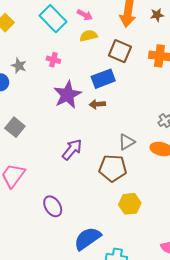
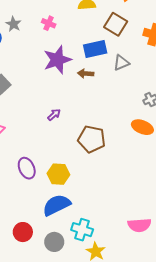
gray triangle: (127, 142) -> (121, 63), moved
purple arrow: (72, 149) -> (54, 115), size x0.6
yellow hexagon: (130, 204) -> (58, 174), moved

